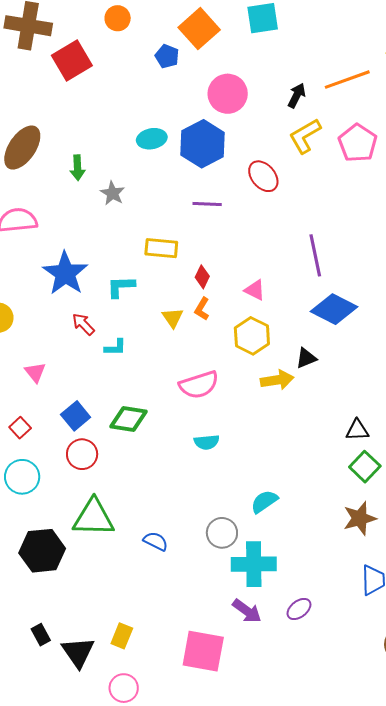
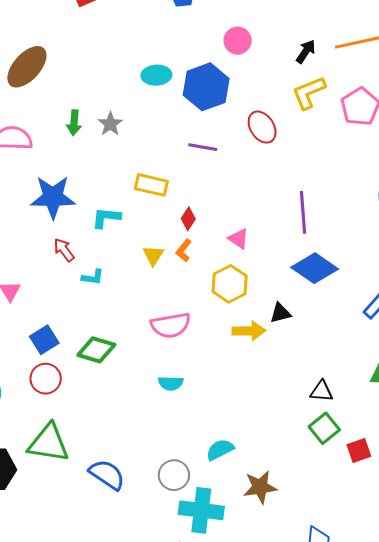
pink circle: (228, 94) -> (238, 41), size x0.7
green arrow: (78, 168) -> (74, 123), moved
blue star: (65, 273) -> (53, 197), turned 30
brown star: (360, 518) -> (260, 487), moved
blue semicircle: (156, 541) -> (107, 475), size x1.5

